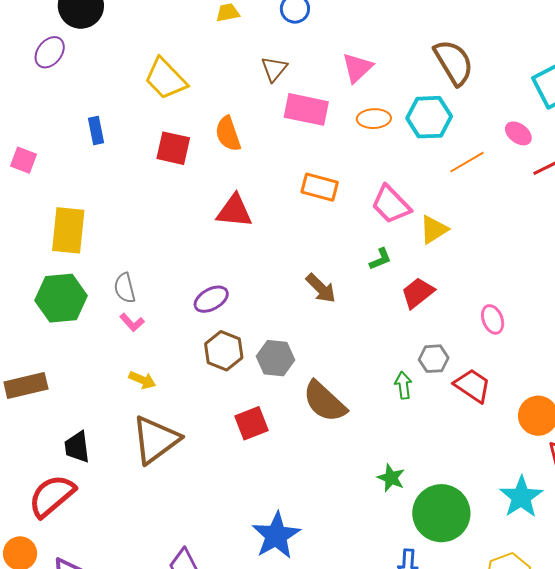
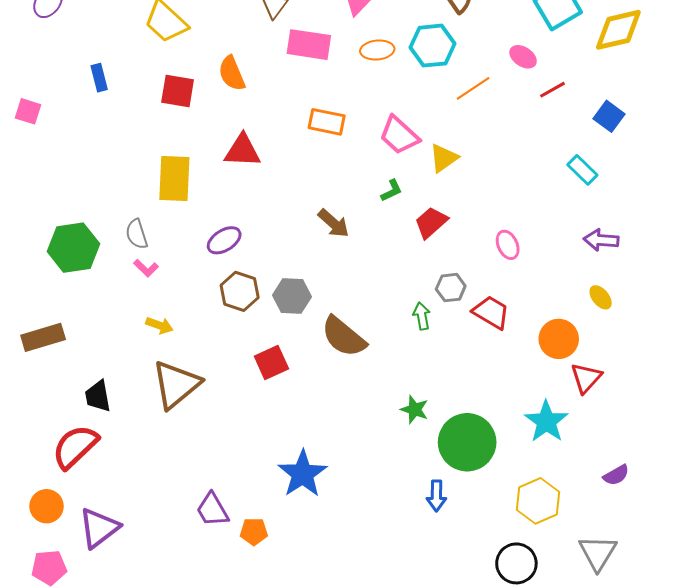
yellow rectangle: (68, 230) -> (174, 178), moved

